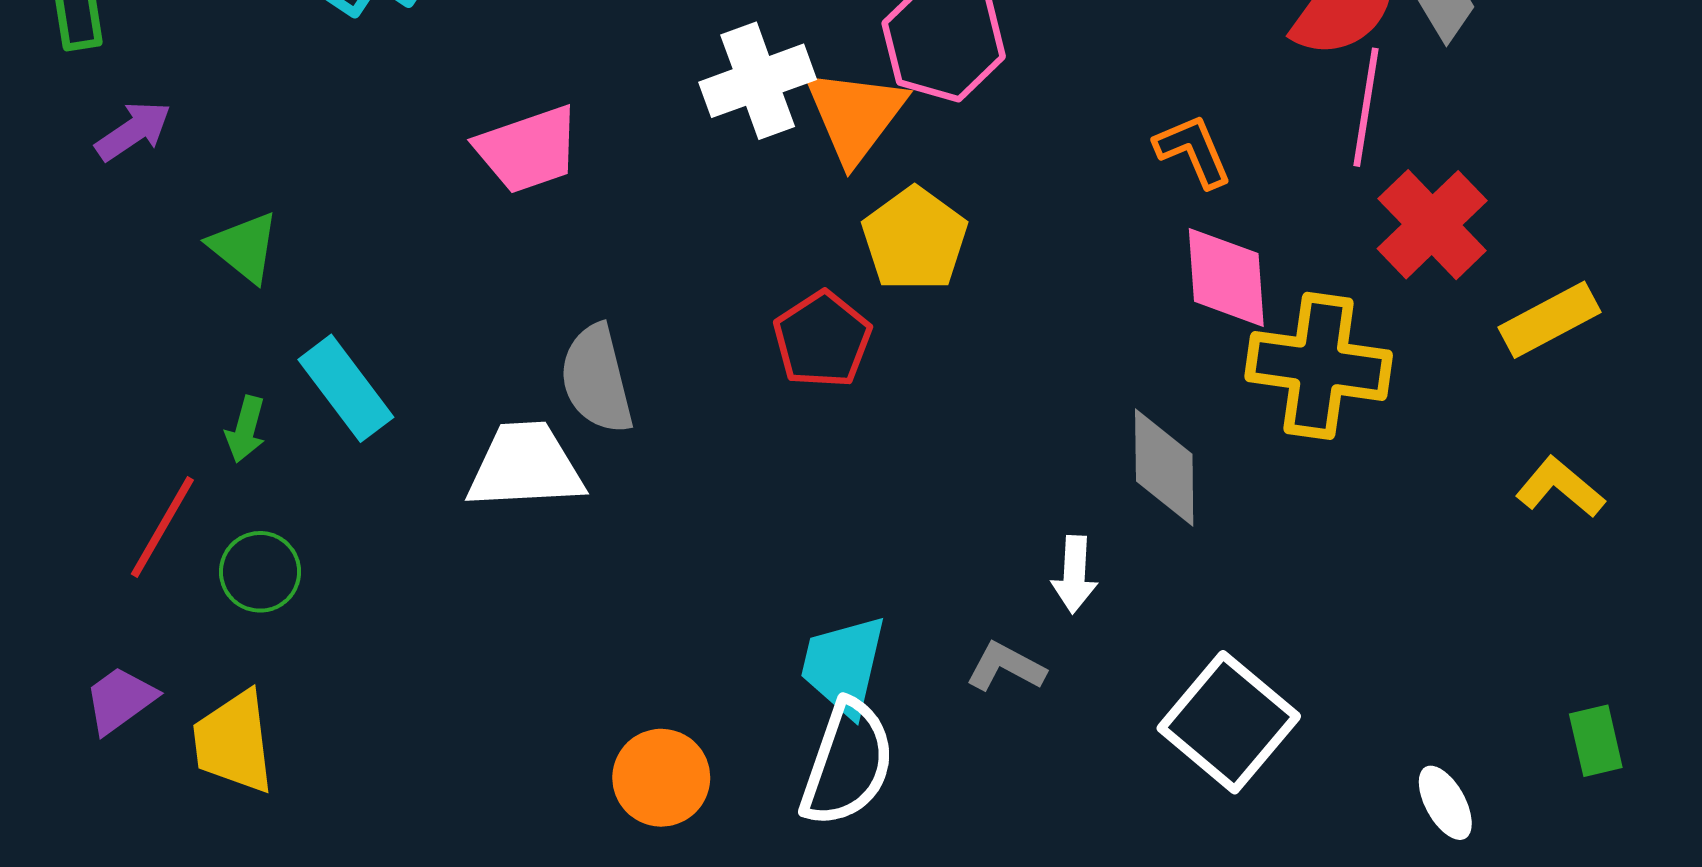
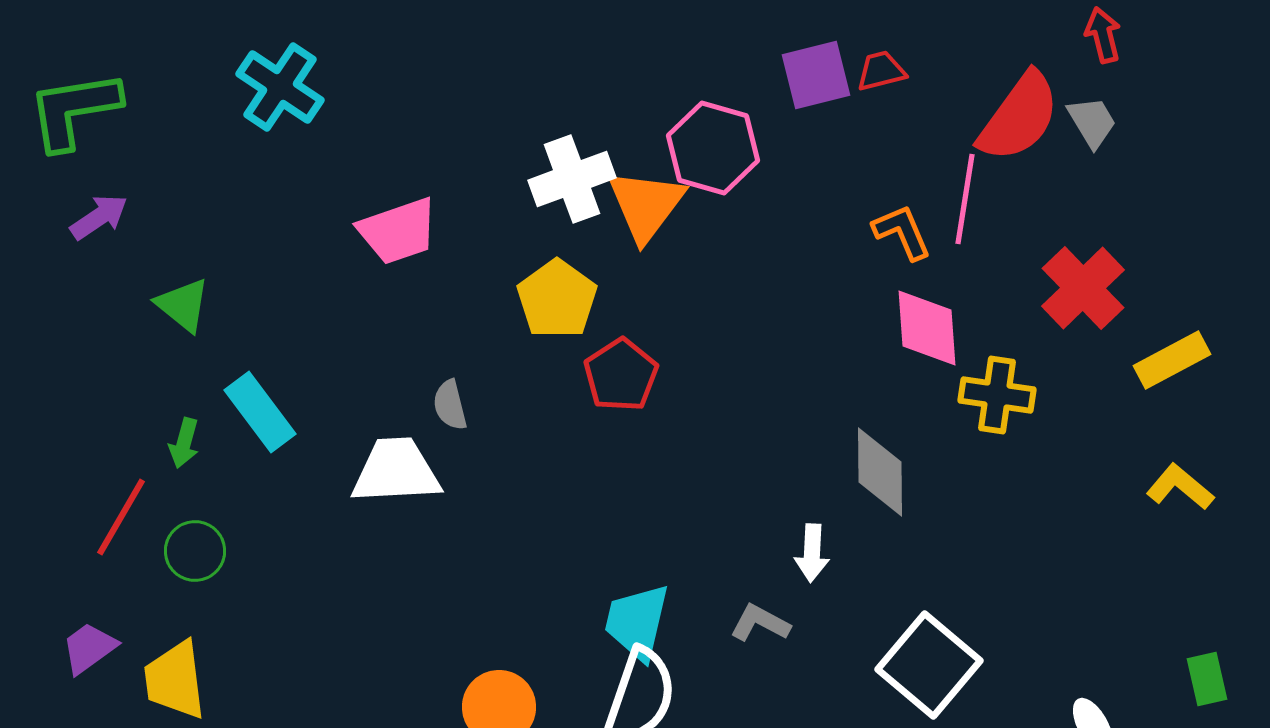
pink line: (1366, 107) -> (965, 199), moved
yellow pentagon: (915, 239) -> (557, 299), moved
yellow cross: (1319, 366) -> (997, 395), size x0.7
gray semicircle: (597, 379) -> (450, 405), size x0.6

